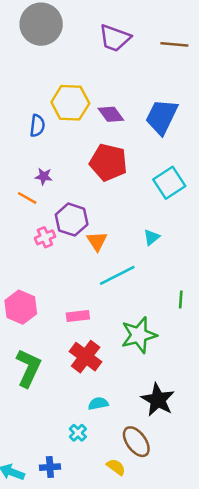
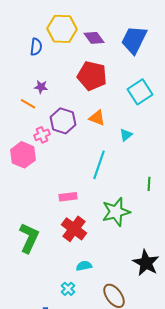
orange triangle: (97, 241) -> (97, 118), moved, turned -36
cyan line: (117, 275) -> (99, 165), turned -44
pink hexagon: (21, 307) -> (23, 155), moved
black star: (158, 400) -> (146, 263), moved

